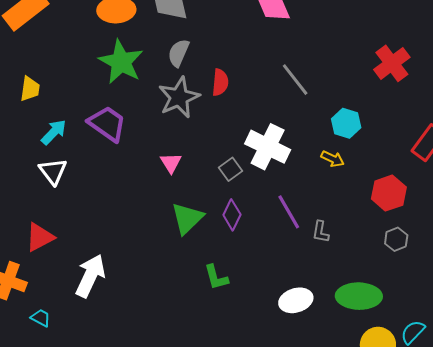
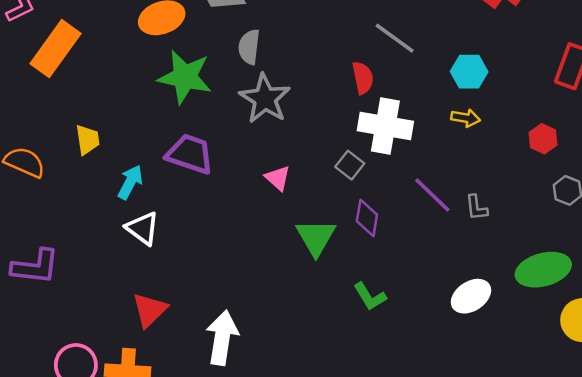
red semicircle: (220, 82) -> (363, 78), moved
red hexagon: (389, 193) -> (543, 139), size x0.7

